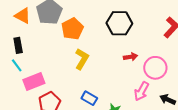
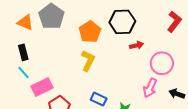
orange pentagon: (72, 29) -> (90, 32), moved
red arrow: (130, 57) -> (137, 45), moved

